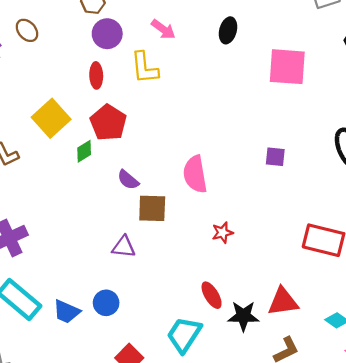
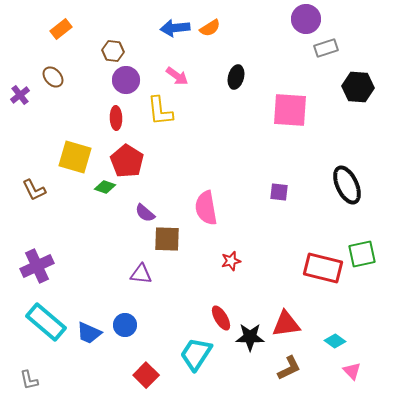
yellow square: (51, 118) -> (75, 157), turned -32
green diamond: (84, 151) -> (105, 187), turned 50

